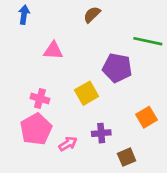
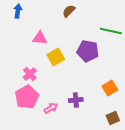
yellow square: (87, 93) -> (56, 57), moved
pink cross: (40, 98) -> (30, 74), turned 32
brown square: (127, 157) -> (113, 118), moved

